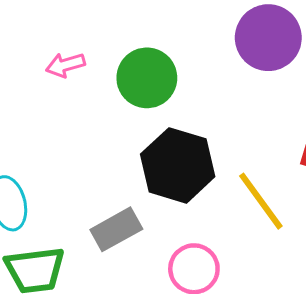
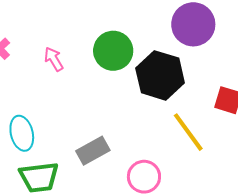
pink arrow: (65, 65) -> (54, 59), moved, turned 75
black hexagon: (178, 165) -> (160, 75), moved

